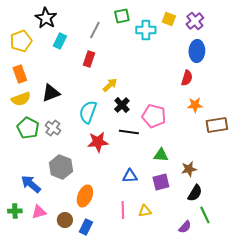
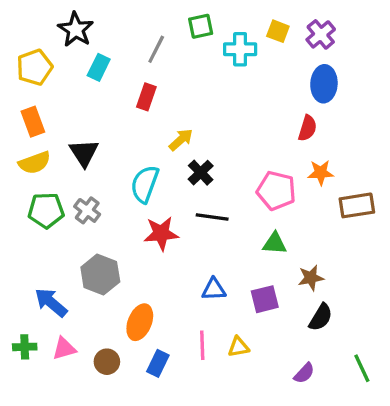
black triangle: (51, 93) -> (84, 153), turned -42
pink pentagon: (154, 116) -> (276, 191), moved
green pentagon: (28, 128) -> (46, 210), turned -30
green triangle: (161, 155) -> (275, 243), moved
green line: (205, 215) -> (362, 368), moved
blue rectangle: (86, 227) -> (158, 363), moved

